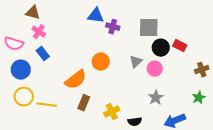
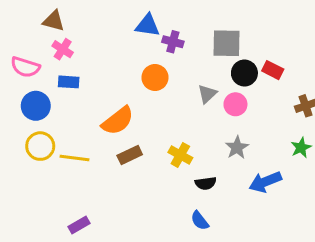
blue rectangle: (43, 54) -> (69, 82), turned -48
orange circle: (101, 62) -> (155, 77), moved
brown rectangle: (84, 103) -> (130, 155), turned 42
yellow cross: (112, 112) -> (180, 155), moved, turned -35

